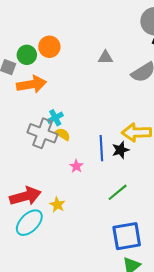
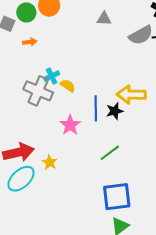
orange arrow: (32, 84) -> (30, 42), size x0.5
yellow semicircle: (63, 134) -> (68, 86), moved
pink star: (76, 166) -> (70, 125), size x1.5

